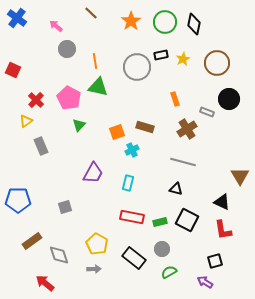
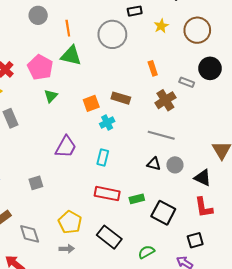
black rectangle: (161, 55) -> (135, 11), moved
black square: (187, 220) -> (163, 213), moved
gray circle: (162, 249) -> (175, 165), moved

